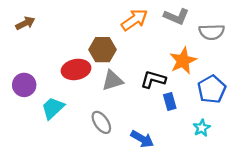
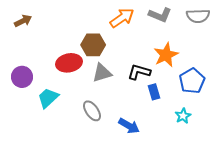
gray semicircle: (212, 32) -> (198, 16), moved

